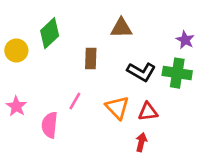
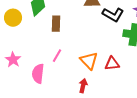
brown rectangle: (91, 58) -> (56, 24), moved
black L-shape: (141, 72) -> (113, 15), moved
red arrow: (141, 142) -> (83, 86), moved

